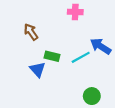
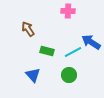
blue triangle: (38, 69) -> (33, 75), moved
green circle: (92, 96) -> (69, 75), moved

